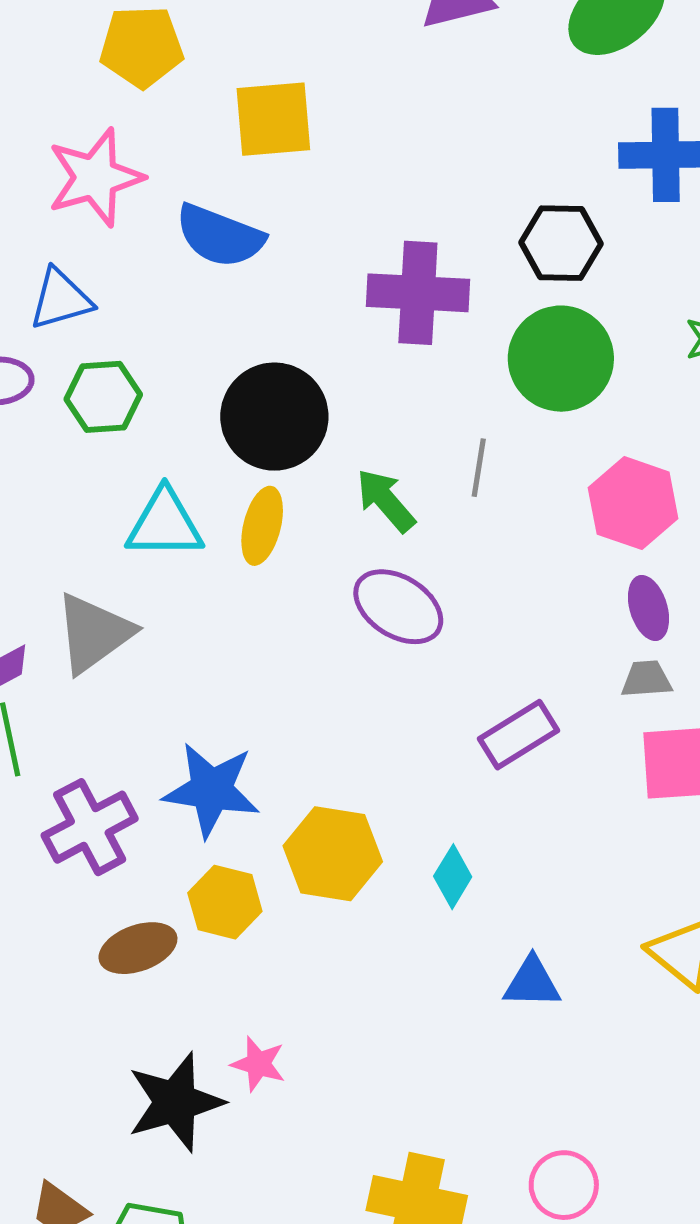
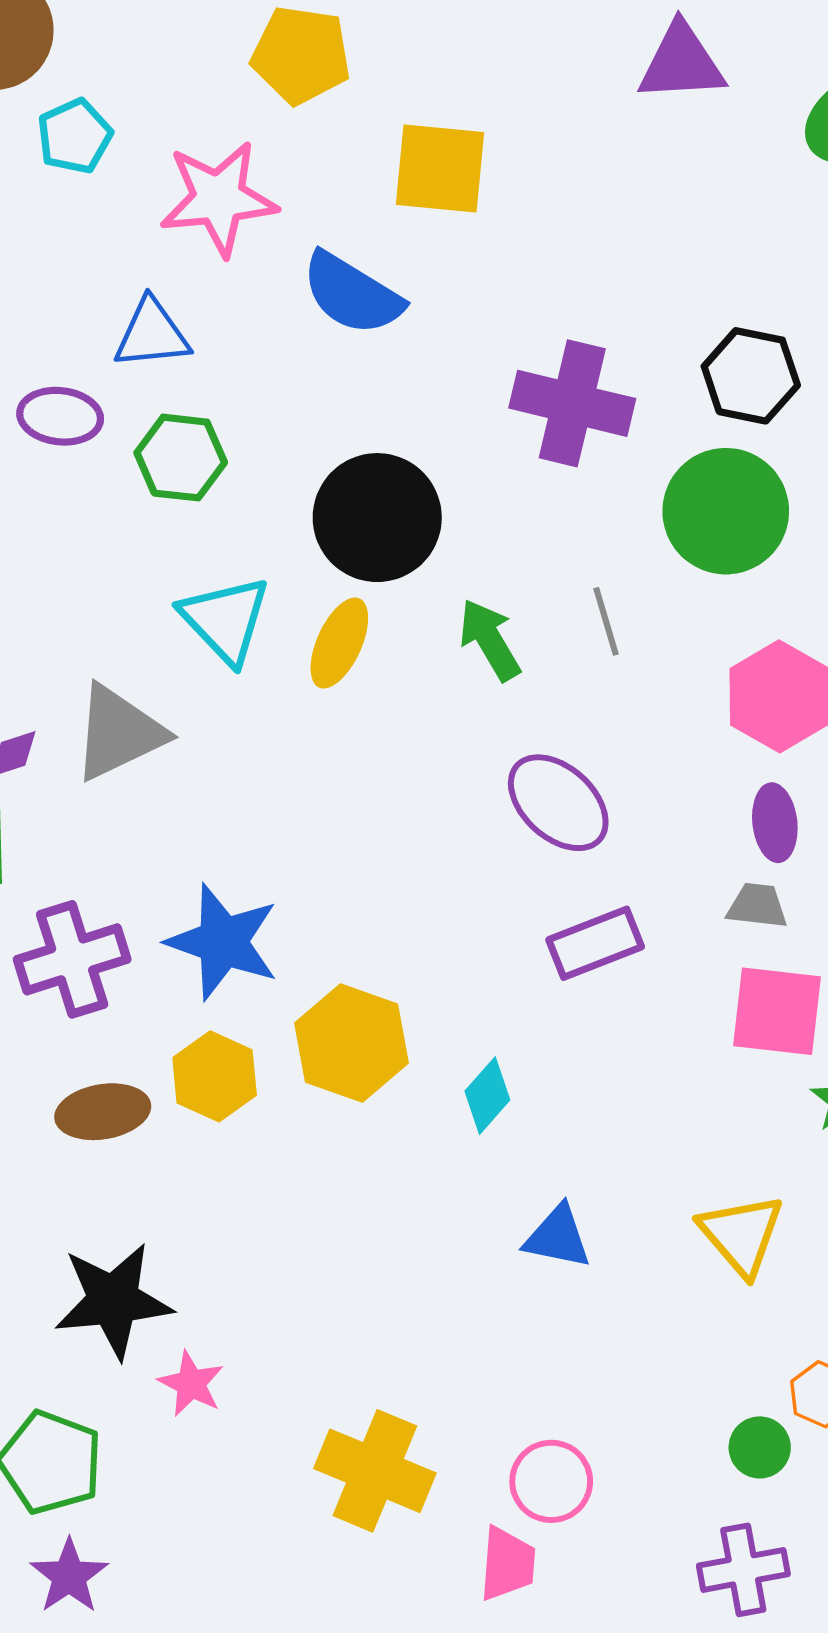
gray line: (479, 468) -> (606, 621), turned -36
cyan triangle: (165, 524) -> (225, 620), turned 36
purple ellipse: (398, 607) -> (558, 803), moved
pink star: (258, 1064) -> (191, 1384), moved

